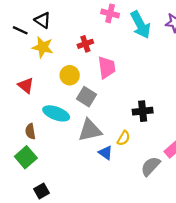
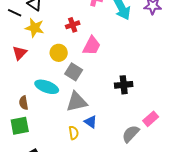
pink trapezoid: (107, 67) -> (92, 46), turned 35
red triangle: (26, 85) -> (20, 53), moved, turned 35
yellow semicircle: (124, 138) -> (74, 133), moved, turned -40
green square: (26, 157) -> (20, 126), turned 30

